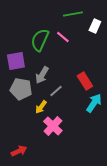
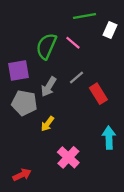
gray line: (56, 91) -> (76, 77), moved
cyan arrow: (94, 103) -> (109, 138), moved, turned -36
pink cross: (53, 126) -> (68, 157), moved

